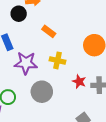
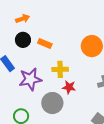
black circle: (19, 14) -> (23, 40), moved
red star: (79, 81) -> (69, 87), moved

